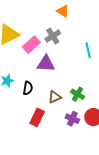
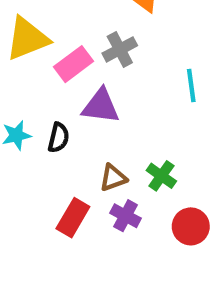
black semicircle: (28, 88) -> (59, 138), moved
purple cross: (72, 119) -> (126, 216), moved

